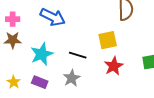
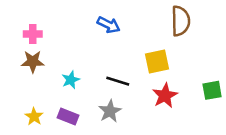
blue arrow: (53, 17) -> (109, 25), moved, size x0.7
cyan star: (42, 54) -> (71, 80), size x0.6

